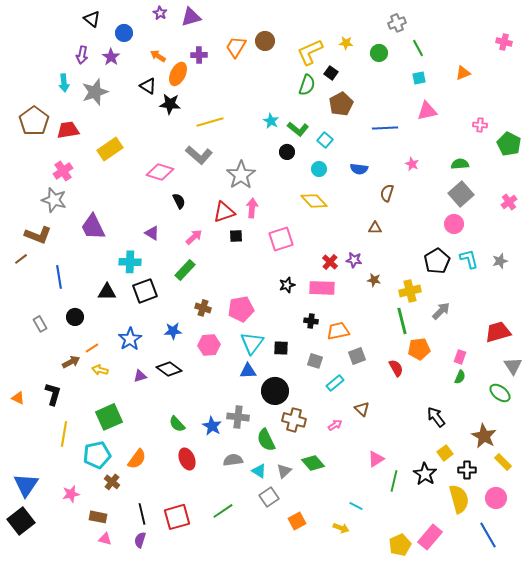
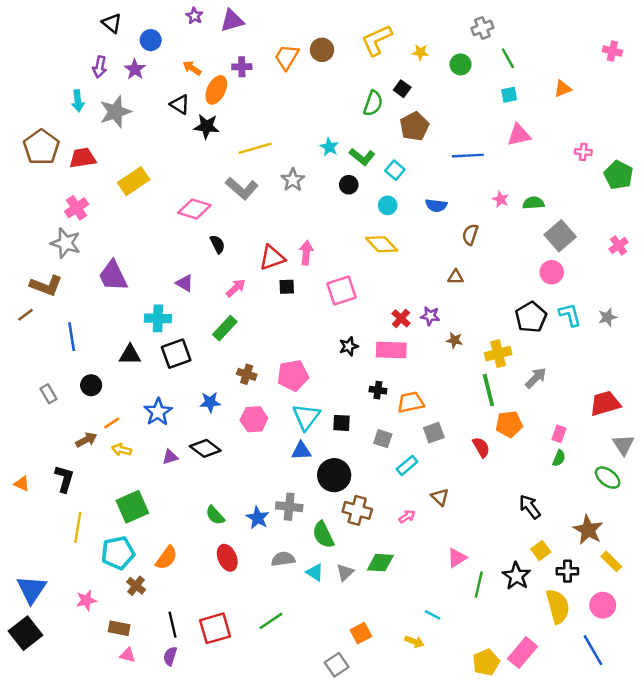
yellow L-shape: (310, 52) -> (377, 40), moved
green semicircle: (460, 164) -> (533, 203), moved
gray star: (241, 175) -> (293, 180), moved, size x0.7
green diamond: (313, 463) -> (380, 563), turned -45
gray square: (269, 497) -> (337, 665), moved

